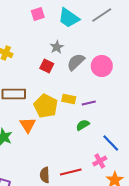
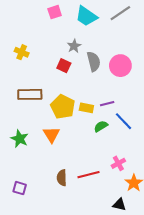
gray semicircle: (76, 62) -> (94, 61), turned 120
yellow rectangle: (69, 99) -> (86, 108), moved
orange triangle: (28, 125) -> (51, 135), moved
blue line: (111, 143) -> (123, 121), moved

